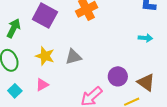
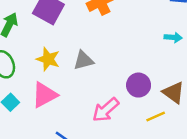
pink triangle: (42, 85) -> (45, 95), size x1.6

